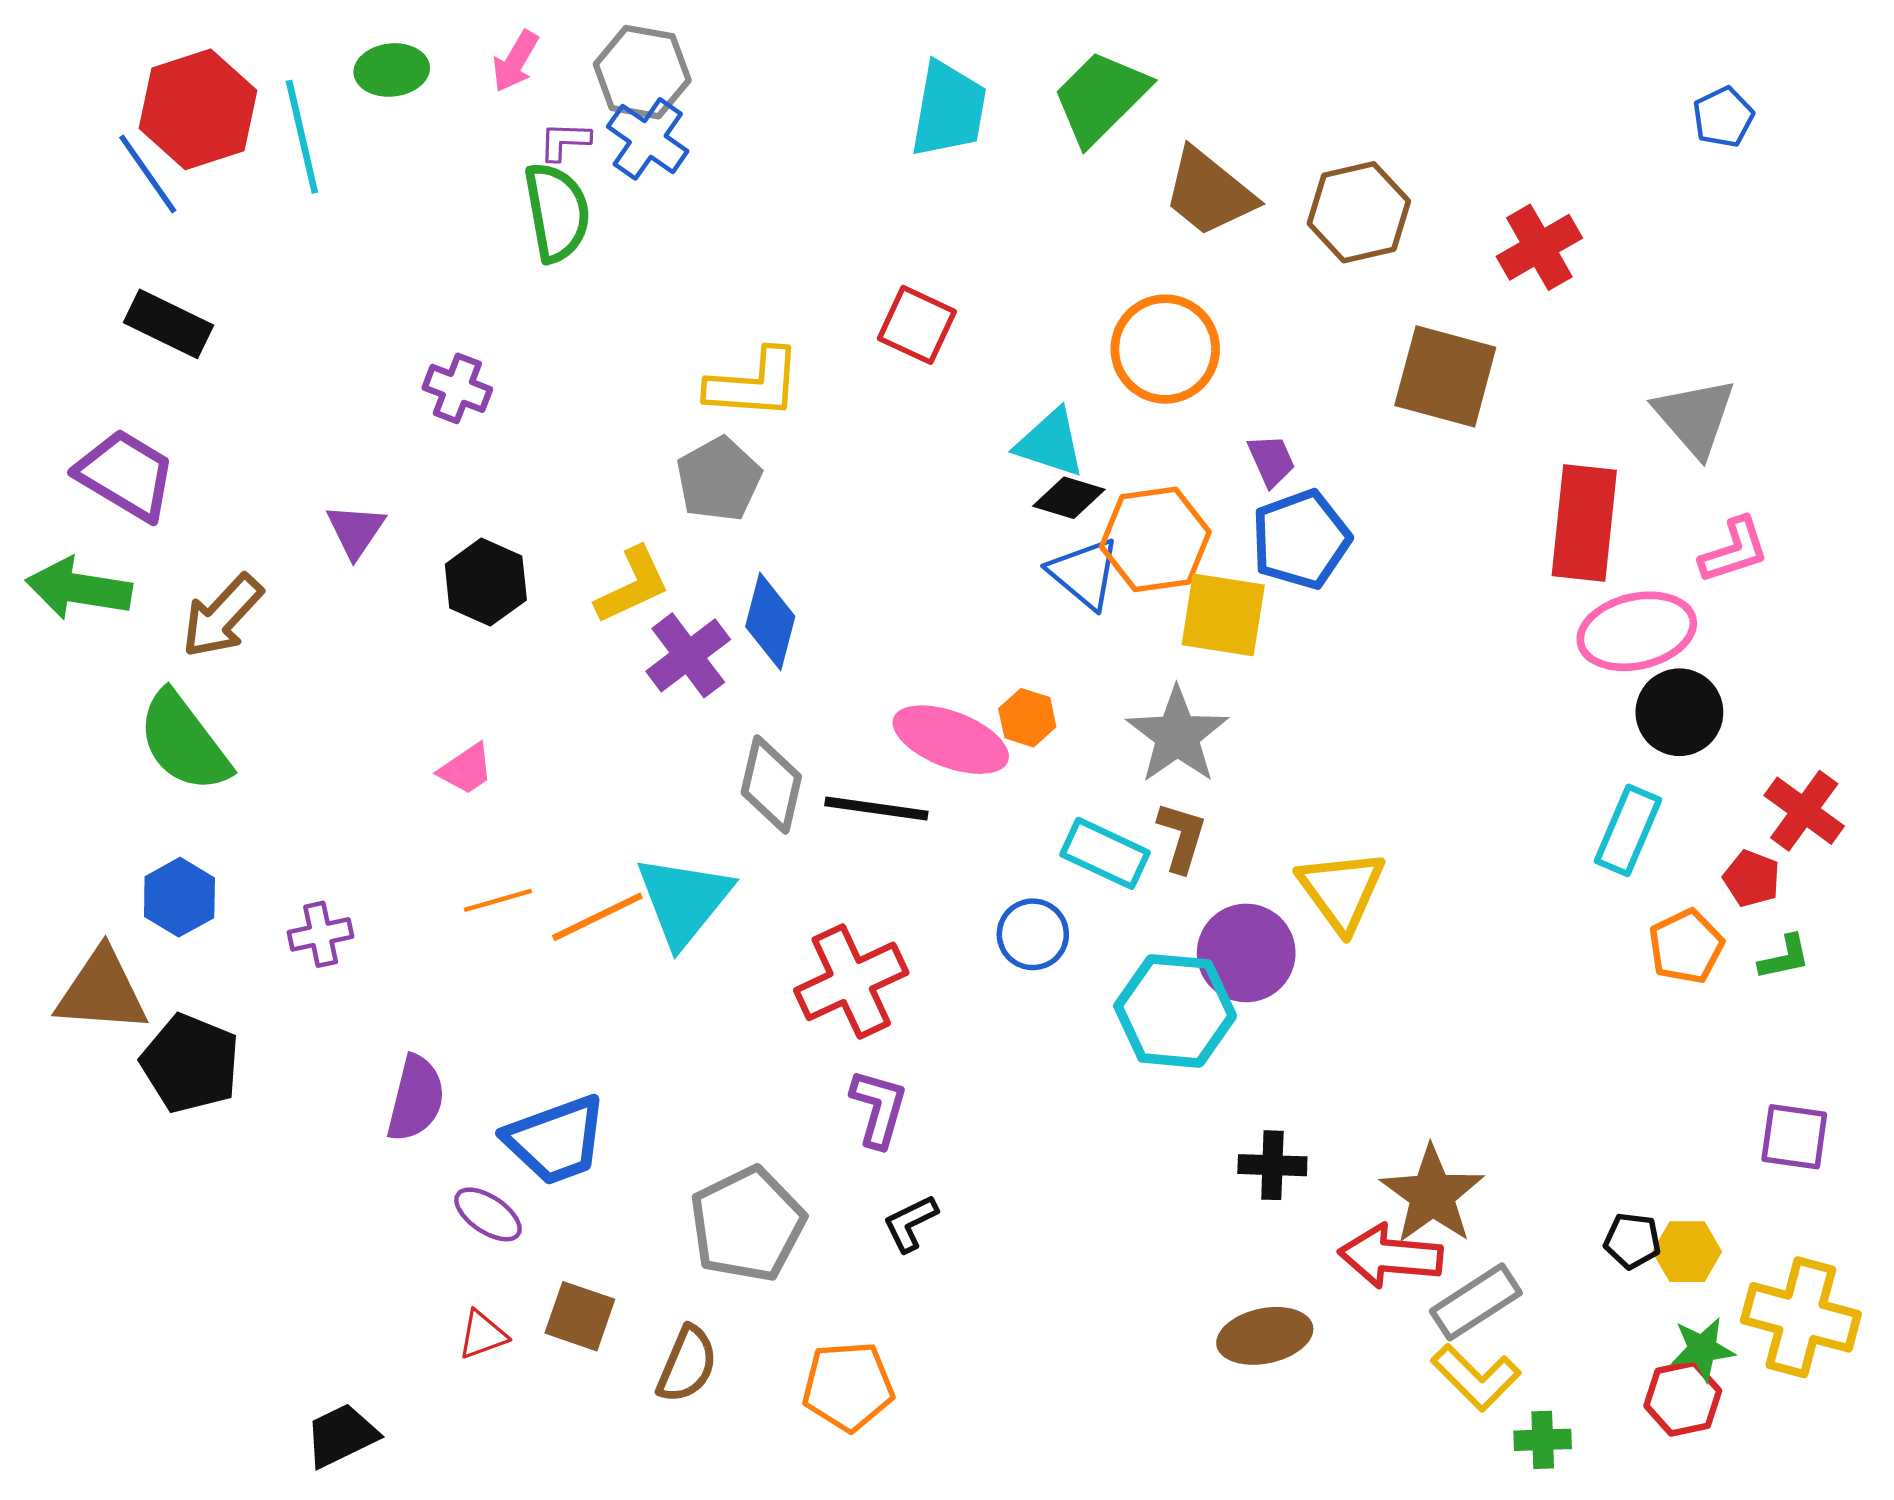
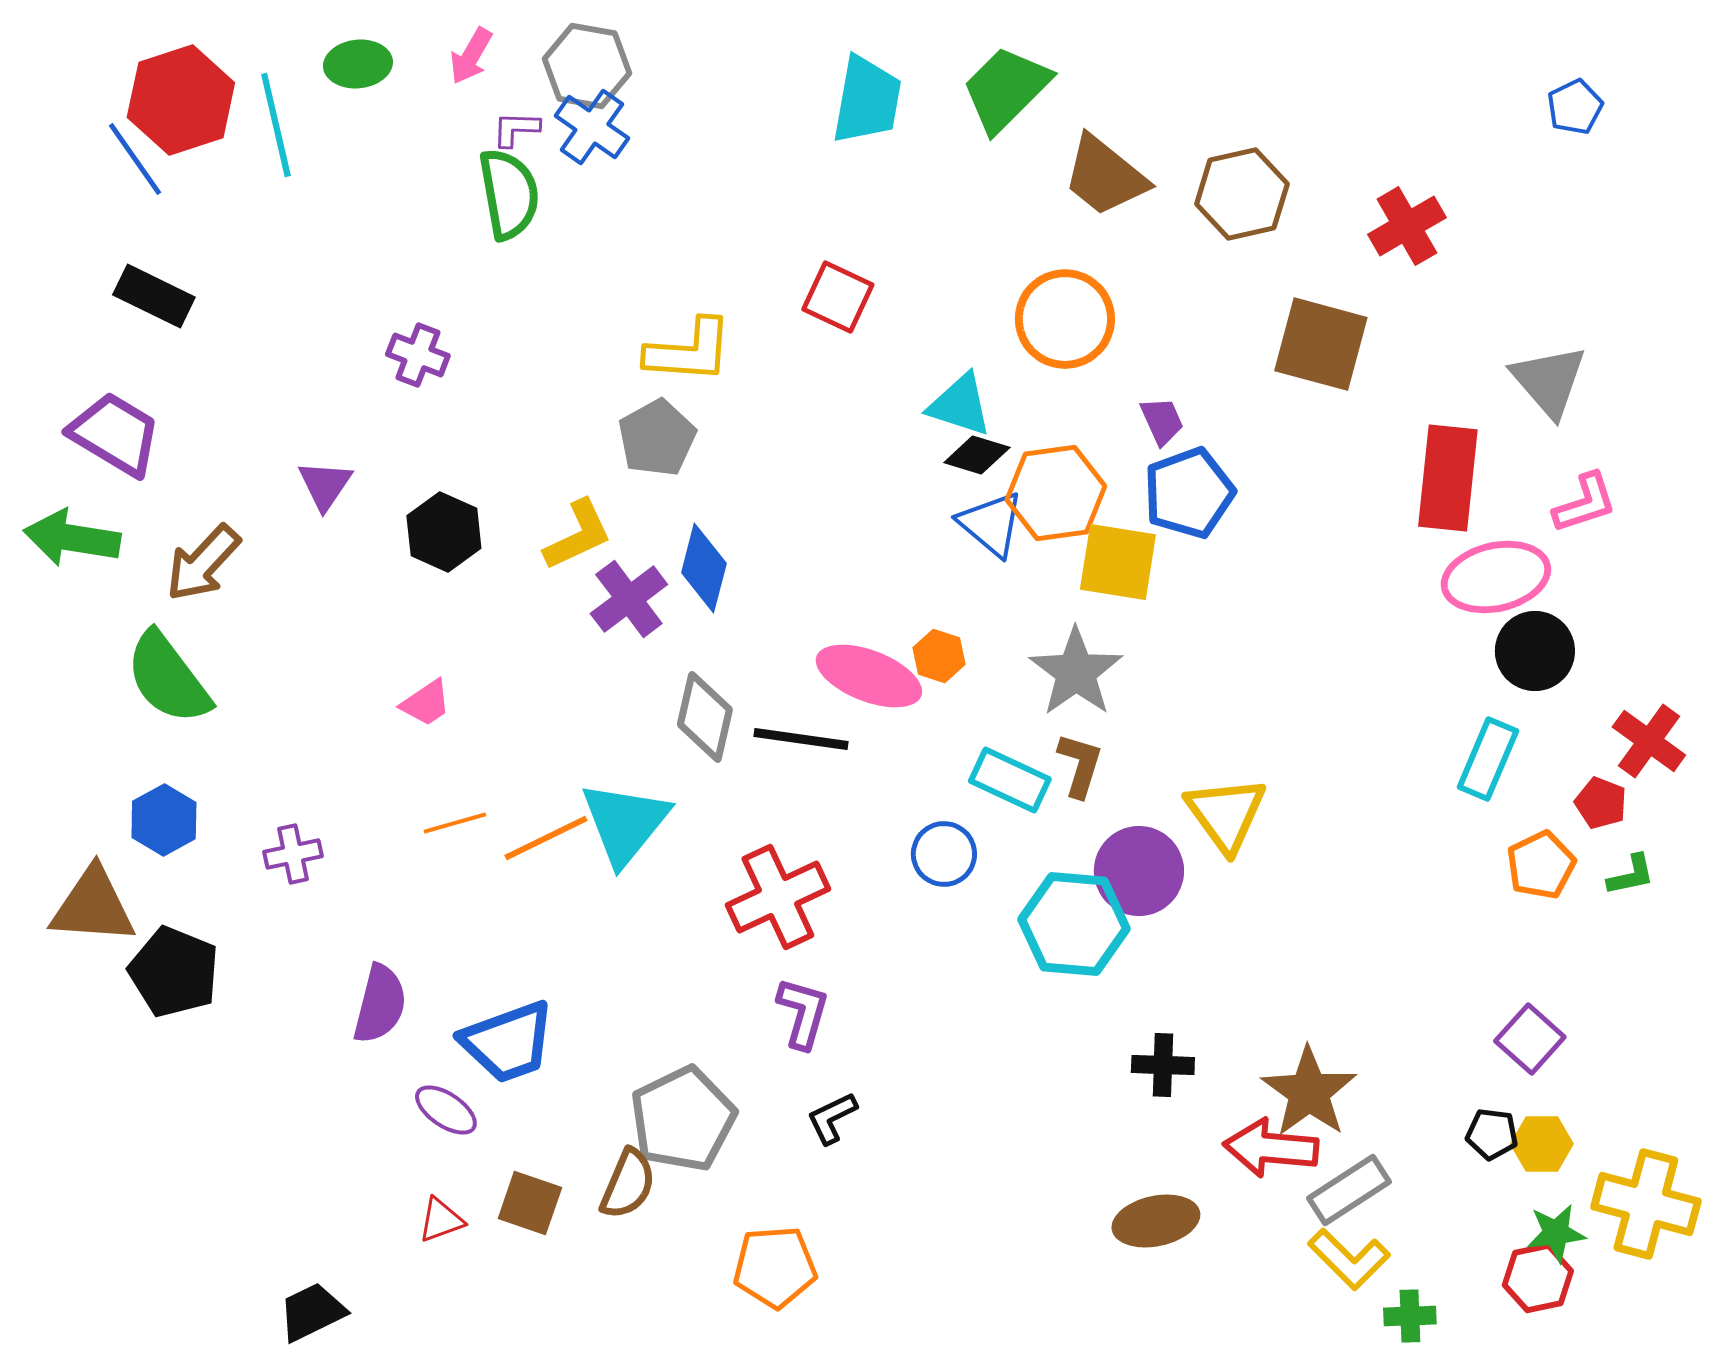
purple square: (1794, 1137) -> (1530, 1039), moved, turned 34
brown semicircle: (687, 1364) -> (628, 1184), moved

